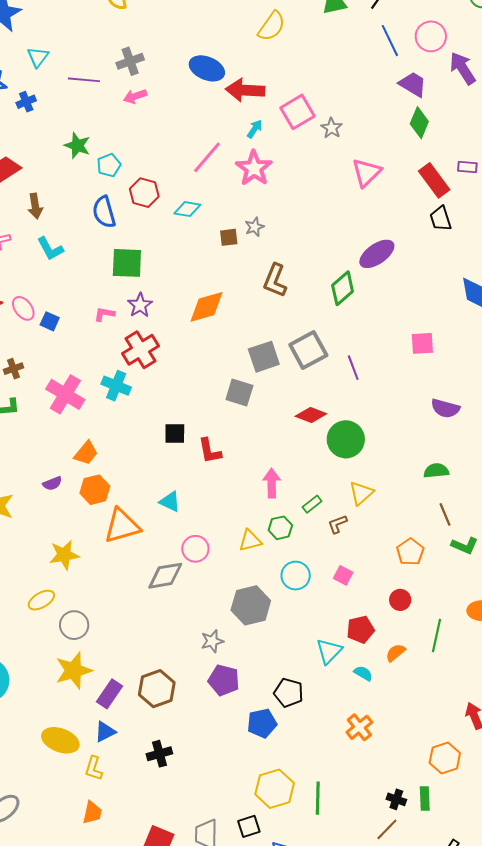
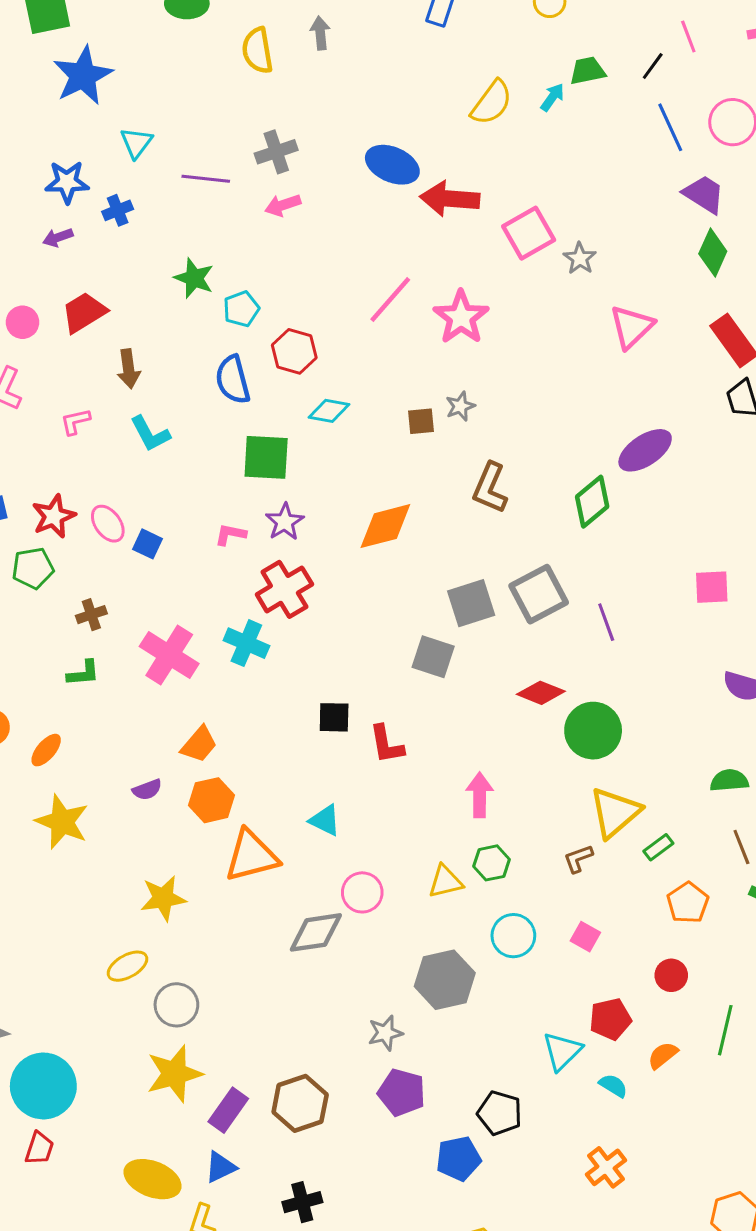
cyan arrow: (255, 129) -> (552, 97), moved
cyan diamond: (187, 209) -> (329, 411), moved
yellow triangle: (361, 493) -> (615, 812), size x1.4
green rectangle: (312, 504) -> (658, 847), moved

